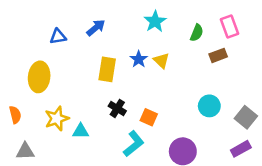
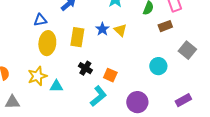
blue triangle: (58, 37) -> (40, 20), moved
yellow ellipse: (39, 77) -> (47, 43), moved
gray square: (246, 117) -> (187, 50), moved

